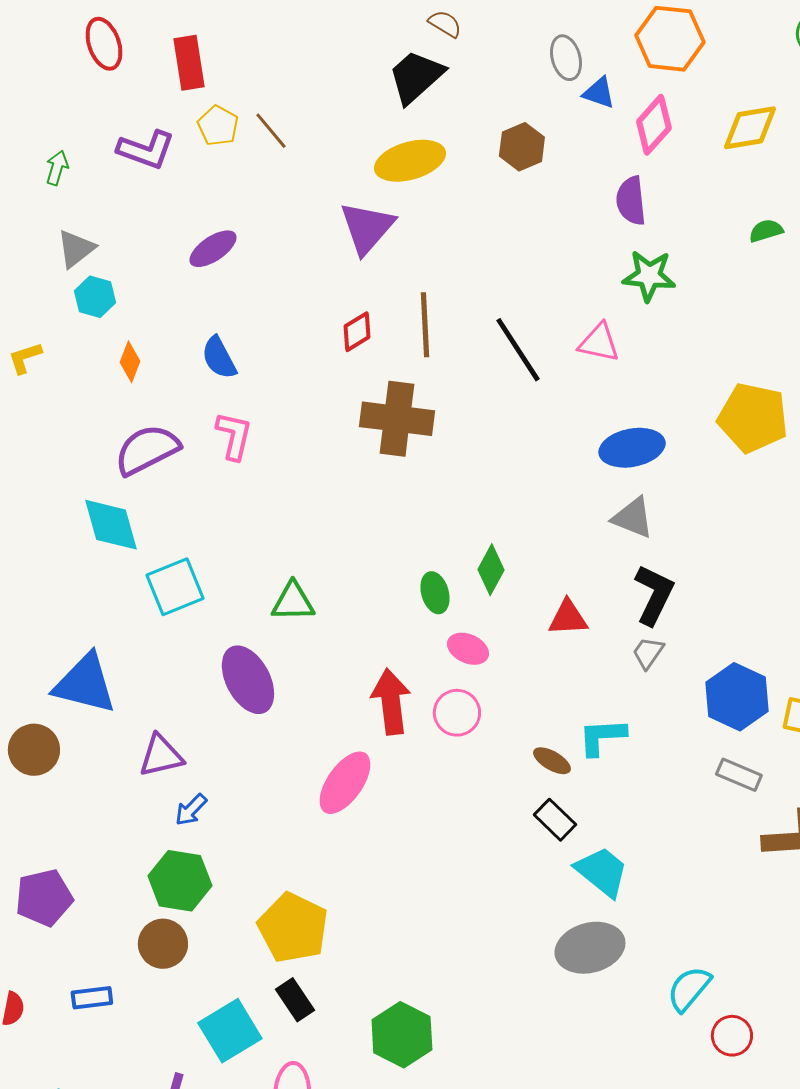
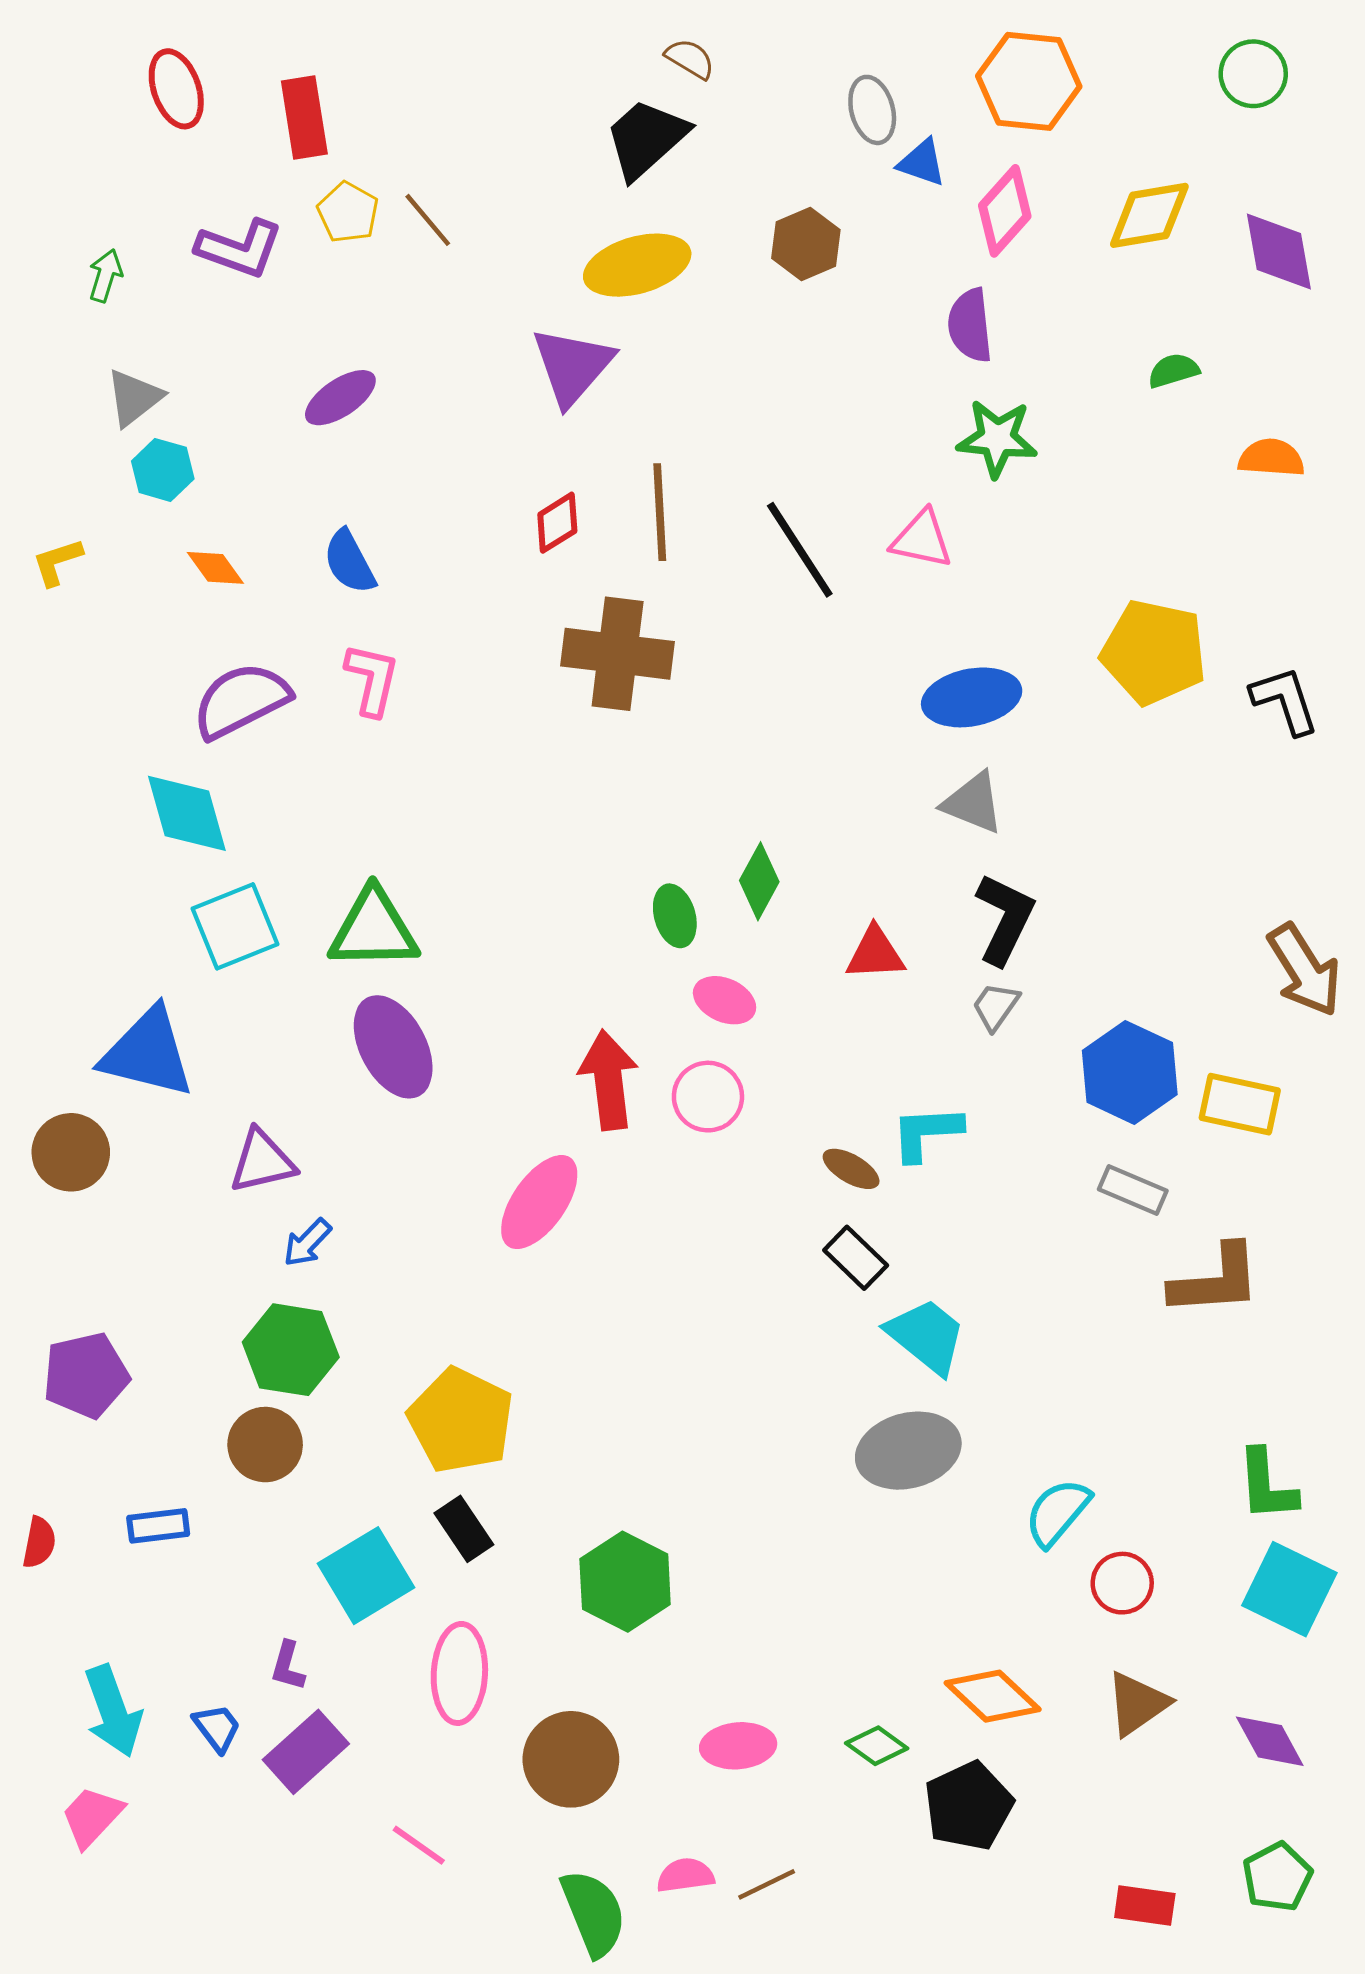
orange diamond: (130, 362) -> (215, 568), turned -57
cyan square: (175, 587) -> (235, 926), moved
green triangle: (293, 602) -> (374, 929), moved, size x1.4

